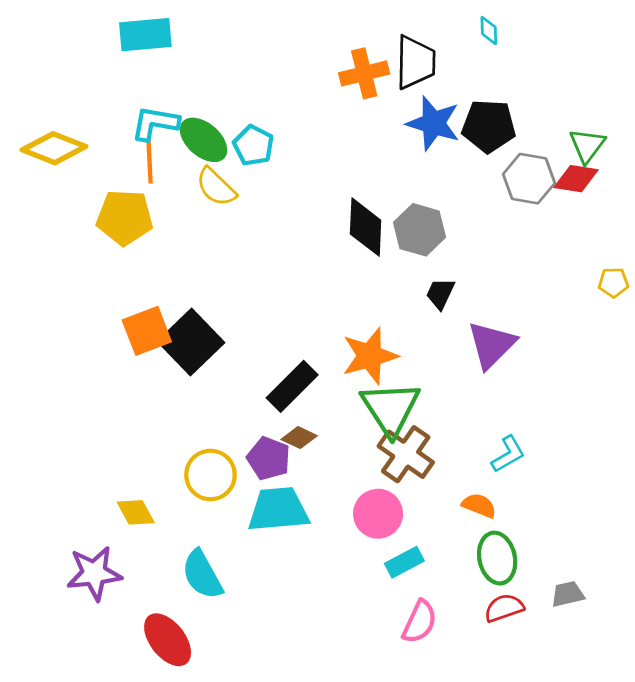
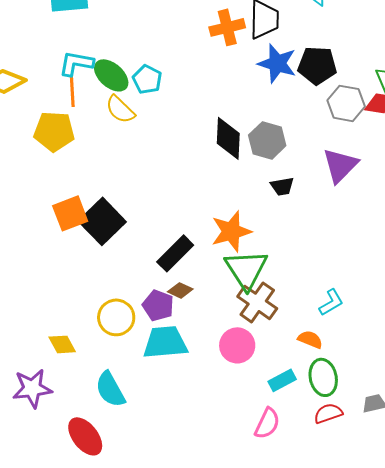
black trapezoid: (440, 294) -> (282, 186), turned -125
purple triangle: (492, 345) -> (340, 165), moved
cyan rectangle: (404, 562) -> (282, 380), moved

